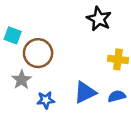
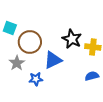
black star: (99, 19) -> (72, 39), moved
blue triangle: (85, 92) -> (53, 60), moved

